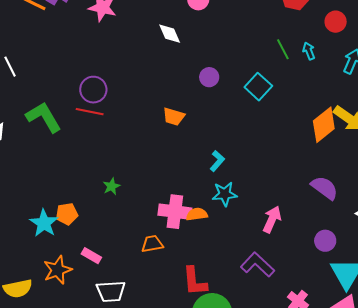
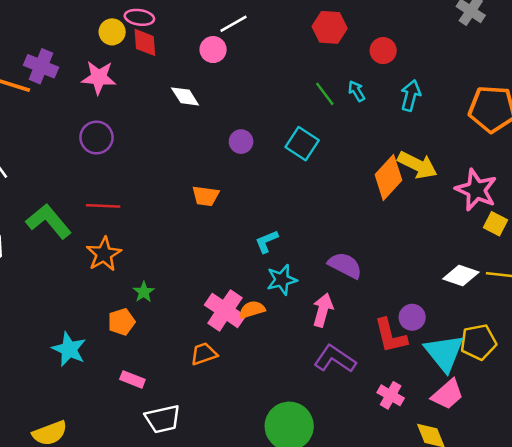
purple circle: (93, 90) -> (96, 137), moved
cyan L-shape: (217, 161) -> (267, 241), turned -145
purple semicircle: (325, 188) -> (345, 265), moved
pink cross: (175, 212) -> (225, 310), turned 36
orange pentagon: (67, 214) -> (121, 322), moved
pink arrow: (272, 219) -> (323, 310), moved
orange star: (58, 270) -> (104, 254), moved
red L-shape: (195, 281) -> (390, 336), moved

